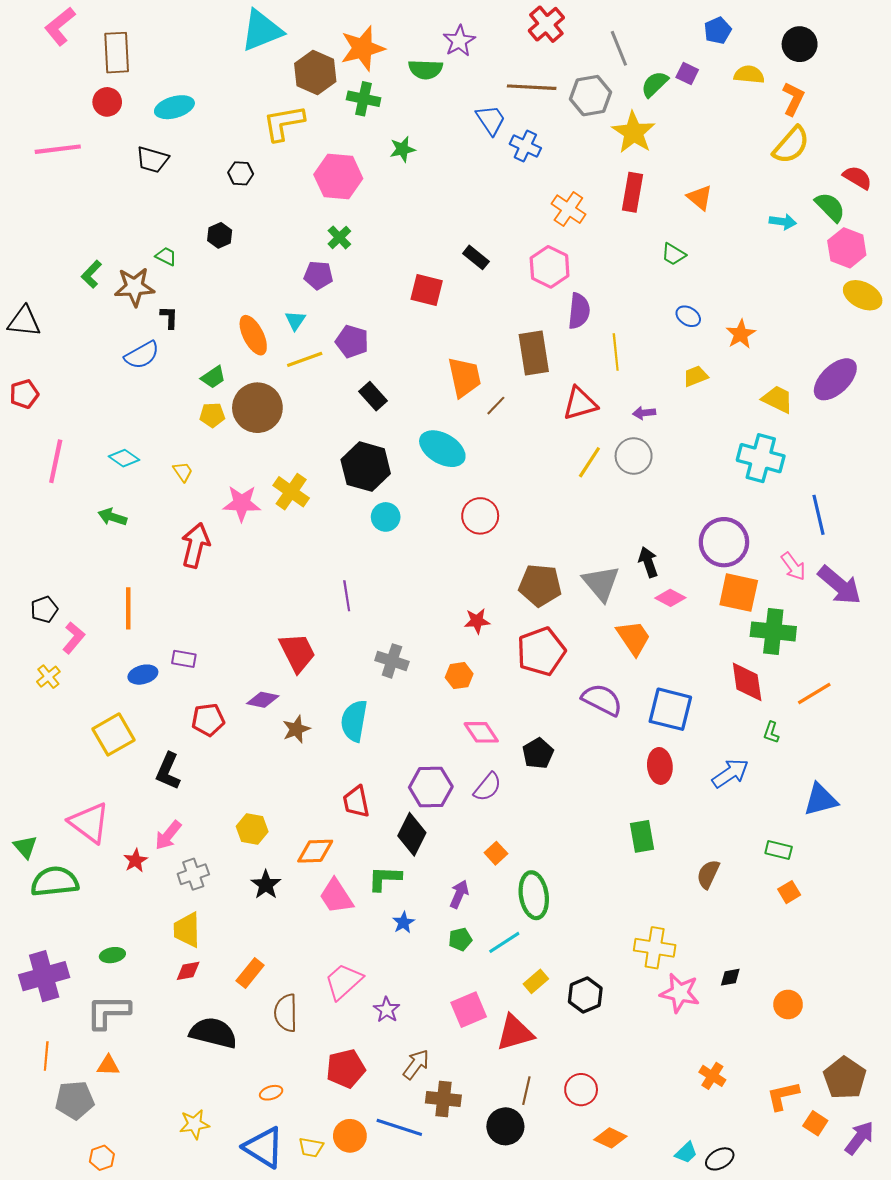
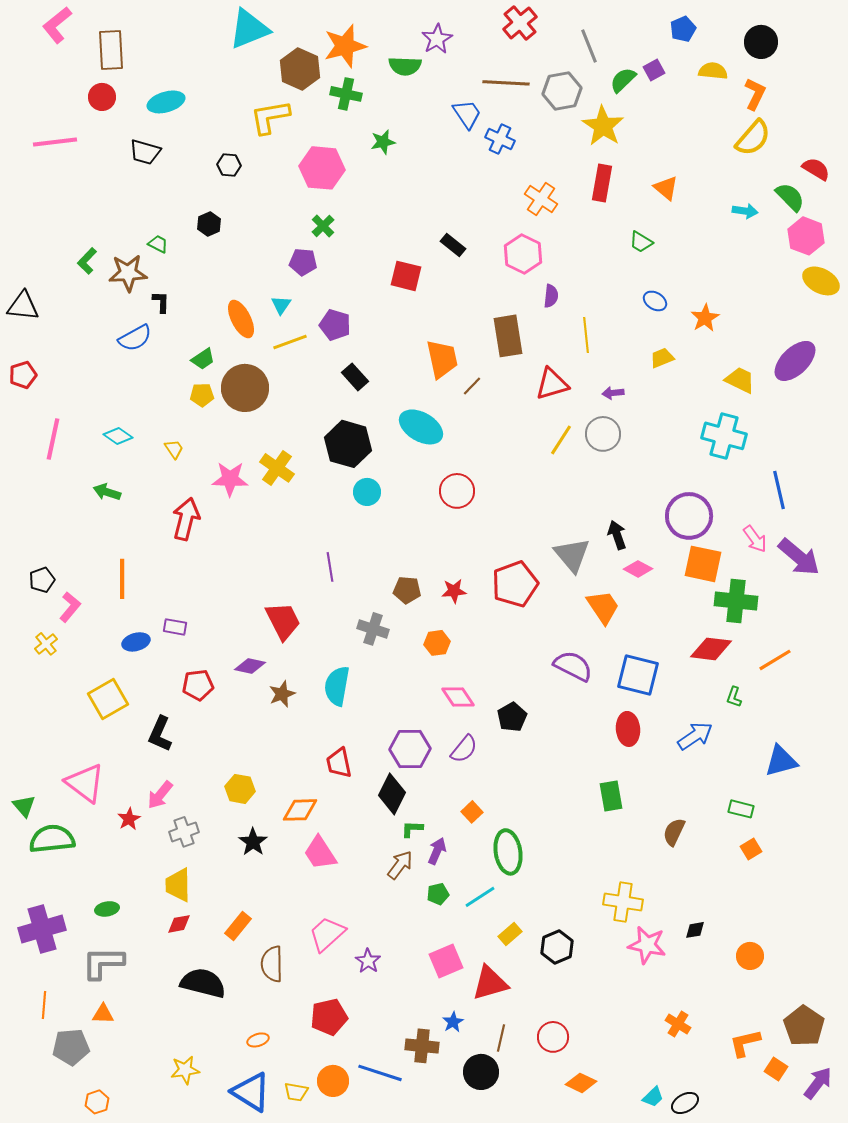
purple square: (687, 74) -> (654, 70), turned 35
purple semicircle: (579, 311) -> (551, 296), size x0.7
brown pentagon: (540, 585) -> (407, 590), moved, size x0.7
red pentagon: (541, 651) -> (515, 584), moved
red diamond: (747, 682) -> (711, 649), turned -75
green L-shape: (385, 878) -> (412, 829), moved, size x0.7
blue star: (403, 923) -> (453, 1022), moved
brown arrow: (416, 1064) -> (400, 865), moved

